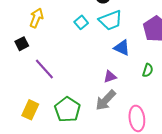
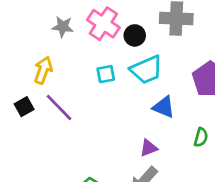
cyan square: (81, 22) -> (106, 74), turned 32
purple line: (44, 69) -> (59, 107), moved

